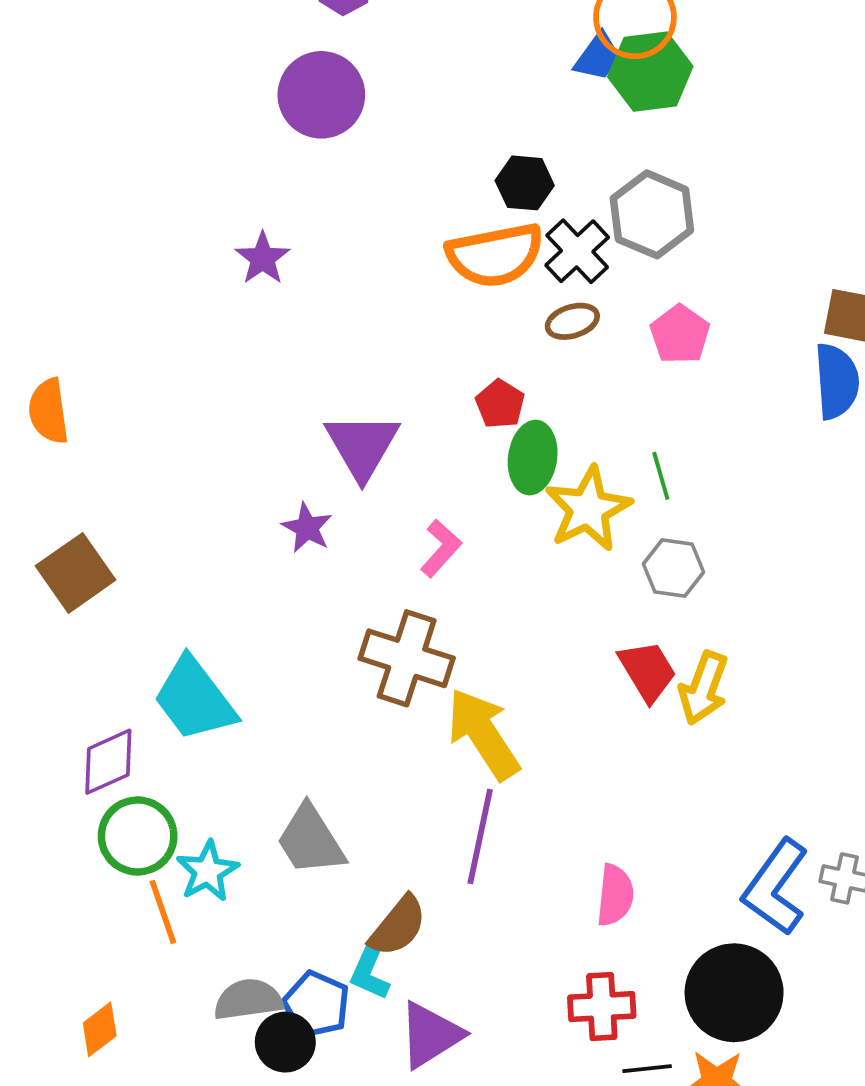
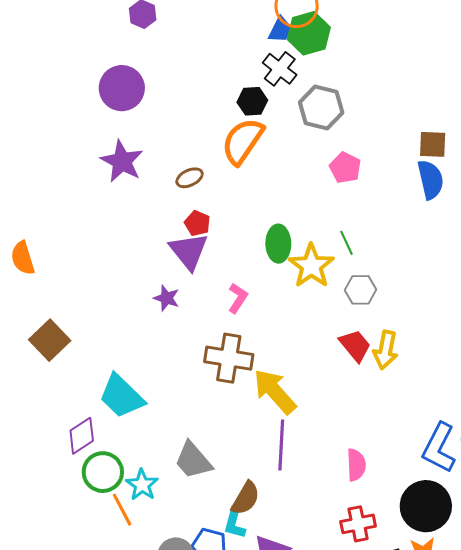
purple circle: (321, 95) -> (122, 88), moved
black cross: (577, 251) -> (280, 69), moved
orange semicircle: (495, 255) -> (243, 141), turned 144
purple star: (263, 258) -> (122, 161), size x1.5
brown ellipse: (572, 321) -> (190, 178), moved
red pentagon: (500, 404) -> (197, 223), moved

